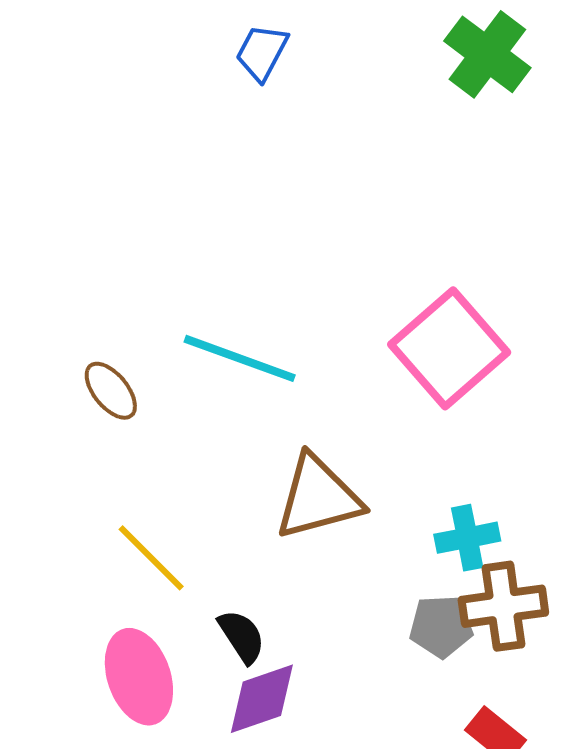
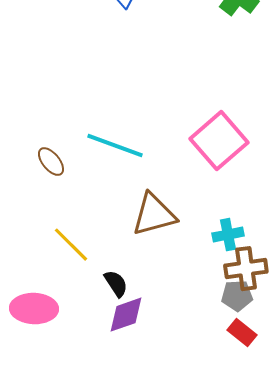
gray pentagon: (441, 626) -> (237, 296), moved
pink ellipse: (139, 677) -> (34, 309), moved, turned -69

